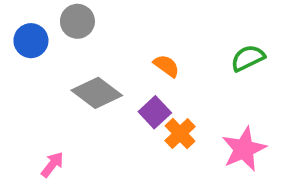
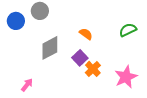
gray diamond: (97, 93) -> (50, 48), turned -65

